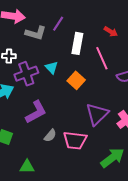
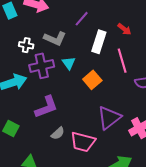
red arrow: (111, 32) -> (124, 29), moved
gray L-shape: (36, 33) -> (55, 38), moved

